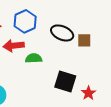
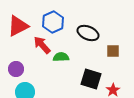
brown square: (84, 40) -> (113, 51), moved
red arrow: (14, 46) -> (42, 45), turned 54

